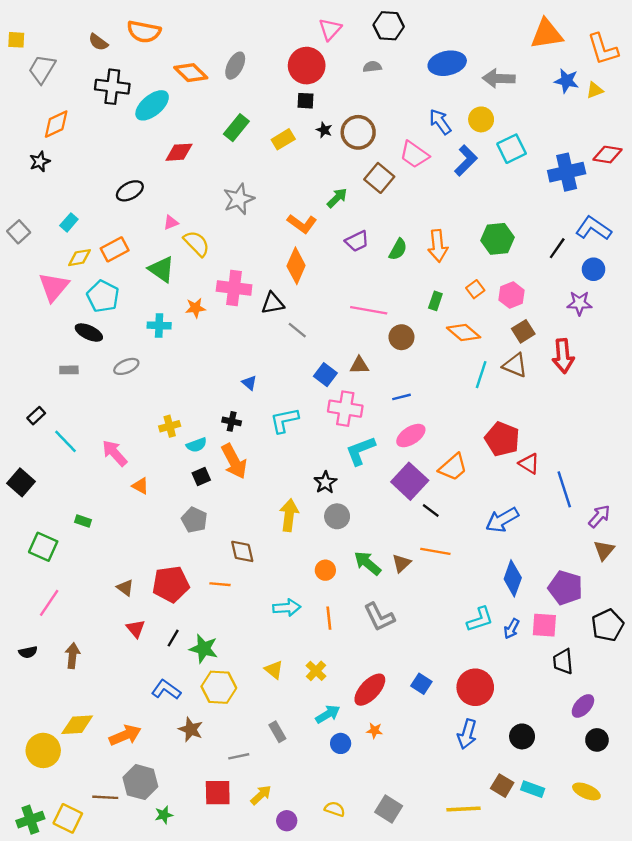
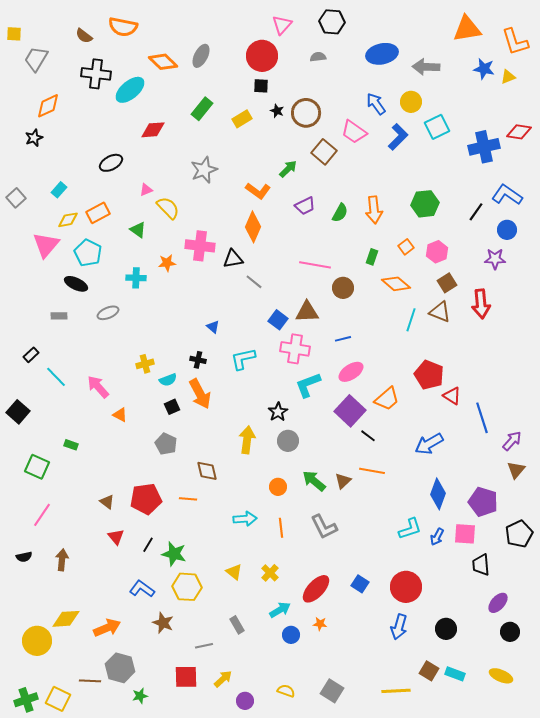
green triangle: (161, 269) -> (138, 230), size x0.7
brown triangle: (359, 365) -> (307, 312), size x1.4

